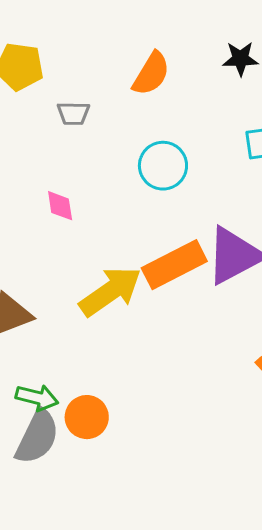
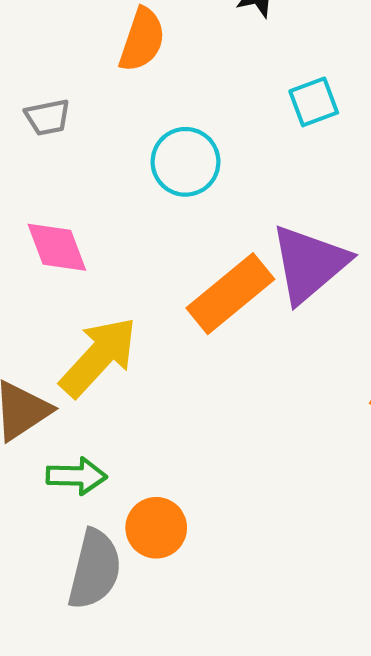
pink diamond: (60, 206) -> (57, 247), size x1.4
yellow arrow: (110, 291) -> (98, 357), moved
green arrow: (37, 398) -> (77, 476), moved

